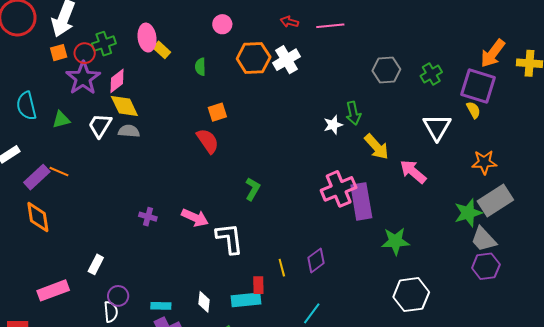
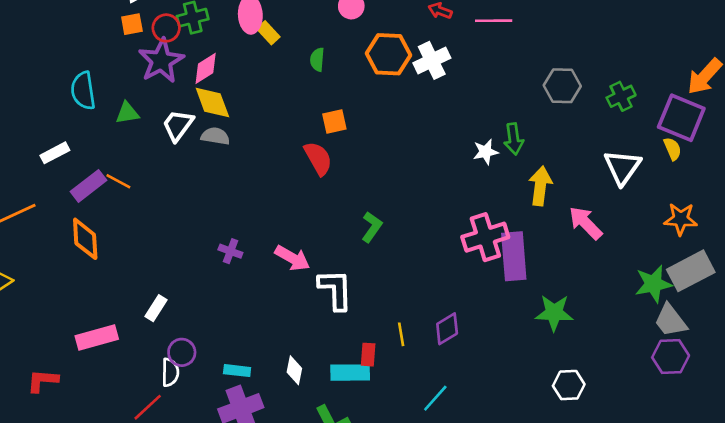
yellow arrow: (377, 147) -> (540, 186), turned -136
white hexagon: (411, 295) -> (569, 385), size x0.7

